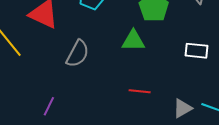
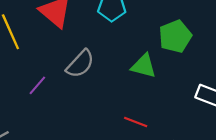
purple line: (49, 106) -> (37, 85), moved

